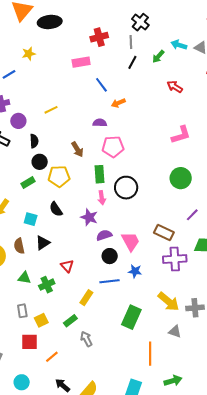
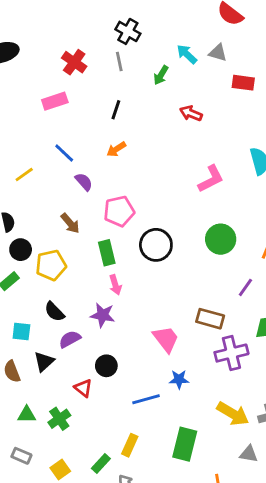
red cross: (99, 37) -> (74, 62), turned -30
cyan arrow: (179, 45) -> (187, 54), turned 35
black line: (132, 62) -> (116, 110), moved
blue line: (101, 85) -> (64, 153), moved
purple semicircle: (100, 123) -> (84, 182), moved, turned 56
black circle: (126, 188) -> (156, 245), moved
purple semicircle: (104, 235) -> (70, 339), moved
black circle: (110, 256) -> (106, 366), moved
yellow rectangle: (86, 298) -> (130, 445), moved
gray rectangle: (22, 311) -> (21, 456), moved, turned -48

